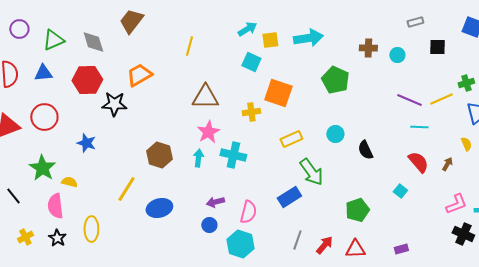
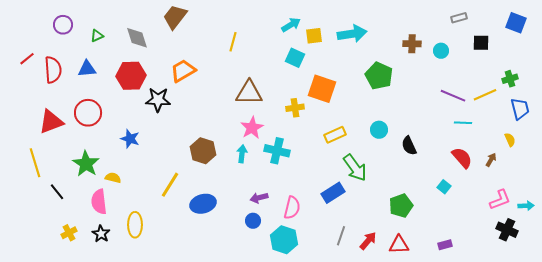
green triangle: (53, 40) -> (97, 36), size x0.6

